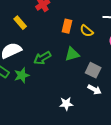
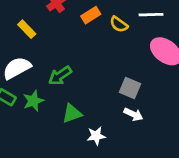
orange rectangle: (67, 26) -> (91, 15), moved, turned 48
yellow semicircle: (87, 31) -> (119, 24), moved
green triangle: (72, 54) -> (72, 113), moved

